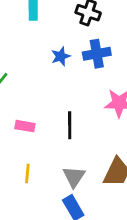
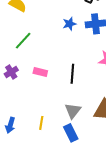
yellow line: (27, 173) -> (41, 123), moved

